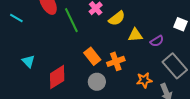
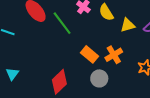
yellow semicircle: (117, 18) -> (106, 12), turned 108
cyan triangle: (28, 61) -> (12, 74), moved, turned 32

